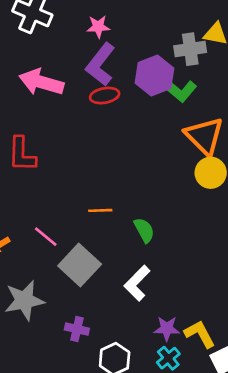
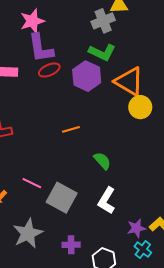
pink star: (98, 27) -> (32, 21), size x1.4
purple L-shape: (100, 64) -> (41, 48), turned -32
purple hexagon: (154, 76) -> (87, 76), moved
orange line: (100, 210) -> (71, 129), moved

